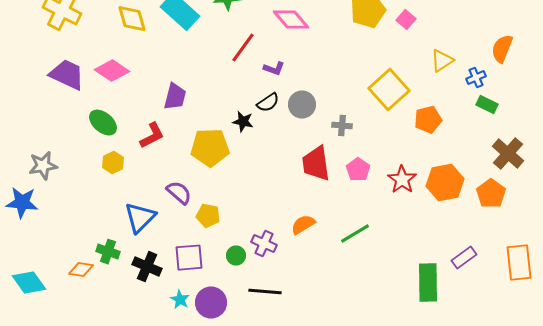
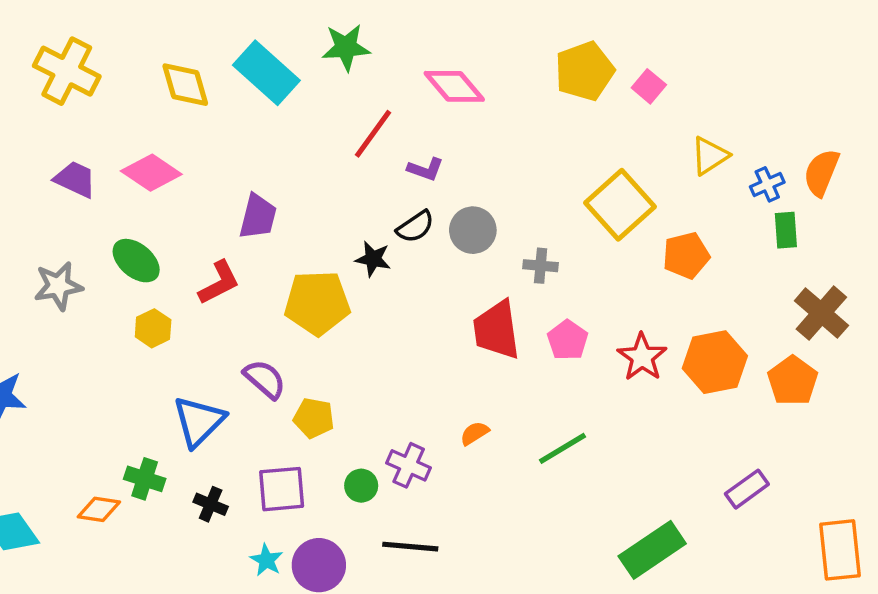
orange semicircle: (502, 49) -> (821, 173), moved
purple trapezoid: (67, 75) -> (75, 179), size x0.7
green rectangle: (487, 105) -> (786, 230), turned 60
gray star: (43, 166) -> (58, 286), moved
orange semicircle: (303, 225) -> (475, 433), size x0.7
orange rectangle: (519, 263) -> (840, 550), moved
black cross: (147, 267) -> (211, 504), size x0.7
green rectangle: (428, 283) -> (652, 550), moved, turned 57

